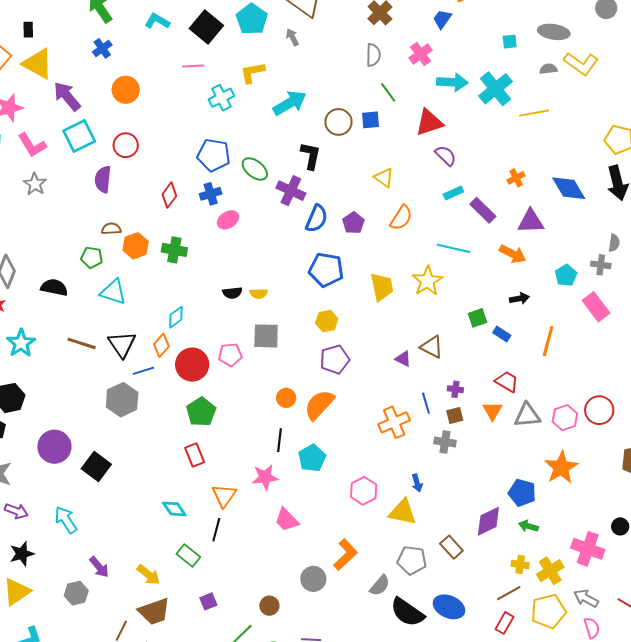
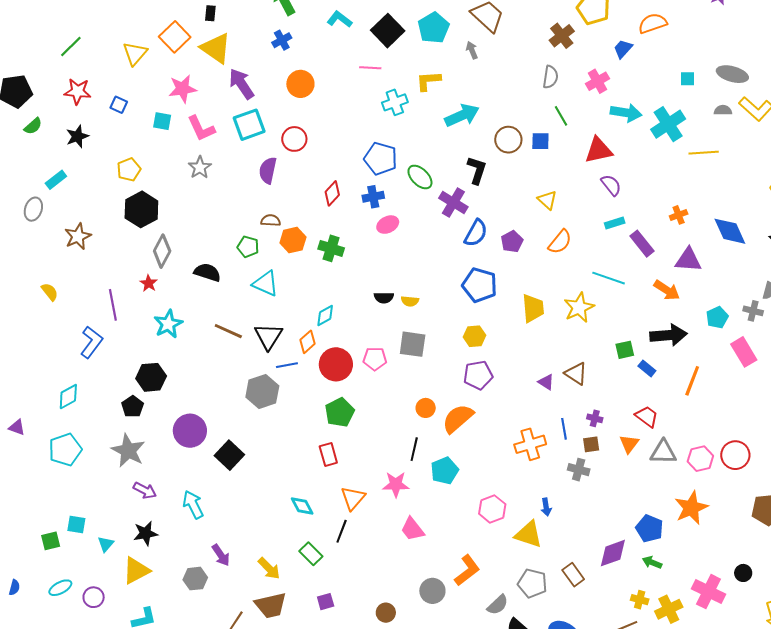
black arrow: (519, 298) -> (668, 335), size x1.8

